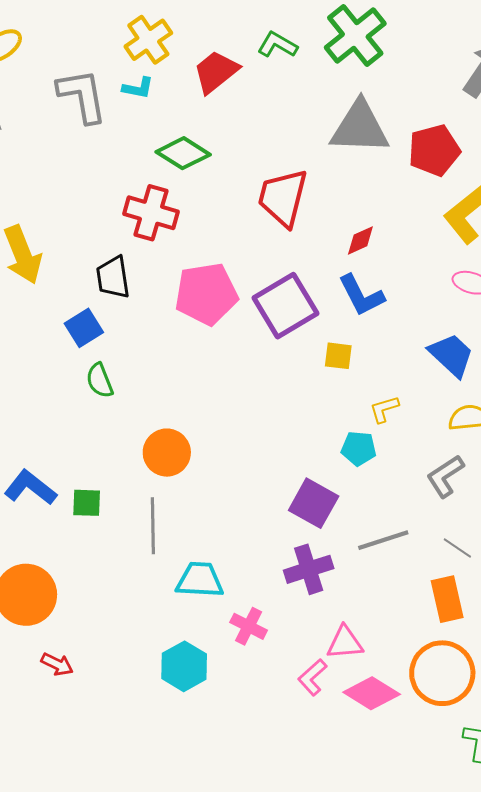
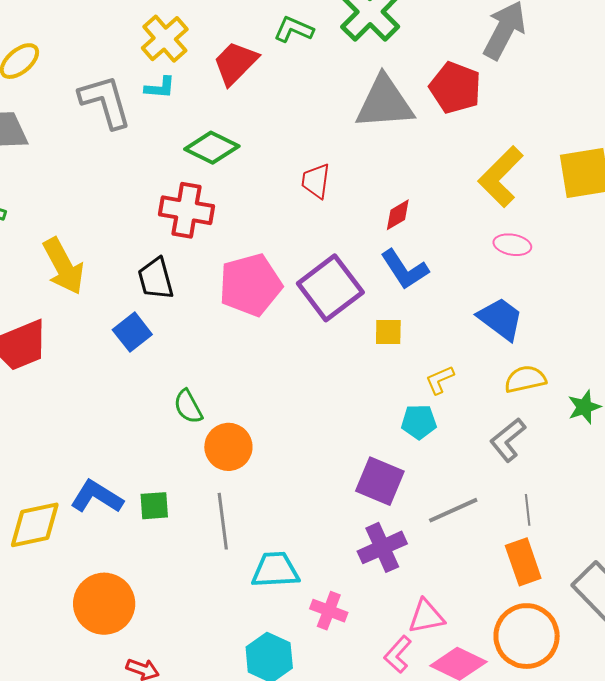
red pentagon: (434, 150) -> (455, 88), moved, turned -30
red trapezoid: (283, 198) -> (316, 181), size x0.6
green semicircle: (100, 381) -> (188, 407), moved
gray line: (457, 548) -> (528, 510), turned 56

